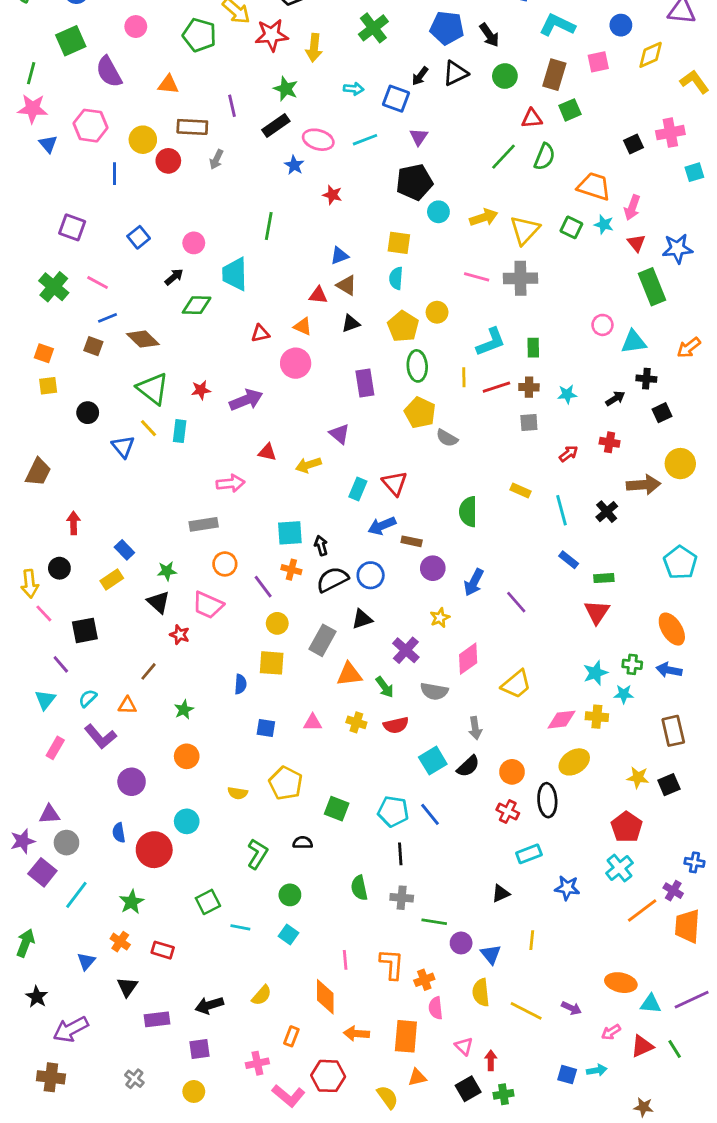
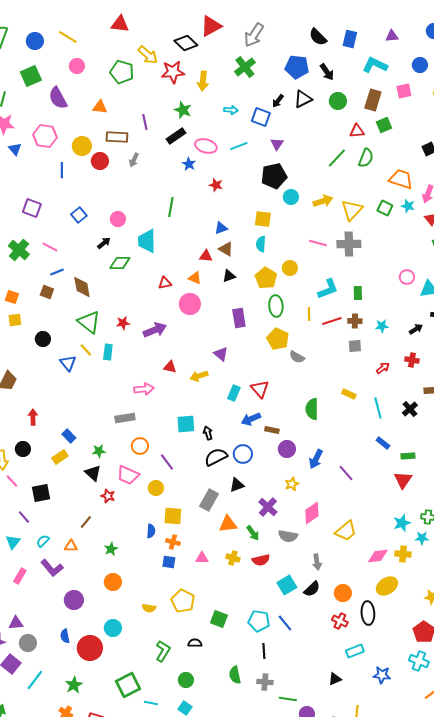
brown diamond: (143, 339) -> (82, 287), turned 35
orange cross: (291, 570) -> (173, 542), moved
yellow circle: (277, 623) -> (156, 488), moved
cyan cross: (619, 868) -> (419, 661), turned -30
green square: (208, 902) -> (128, 685), size x1.4

